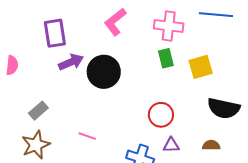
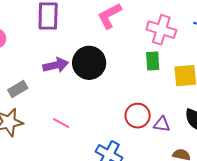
purple arrow: (71, 62) -> (56, 65), moved
purple triangle: (171, 145) -> (162, 124), moved

